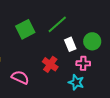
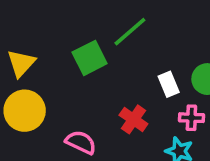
green line: (57, 24) -> (130, 32), moved

